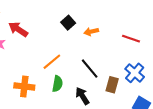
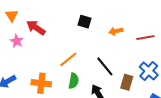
black square: (68, 23) -> (85, 22), turned -32
orange arrow: (91, 32) -> (116, 31), moved
red line: (131, 39) -> (145, 38), turned -30

